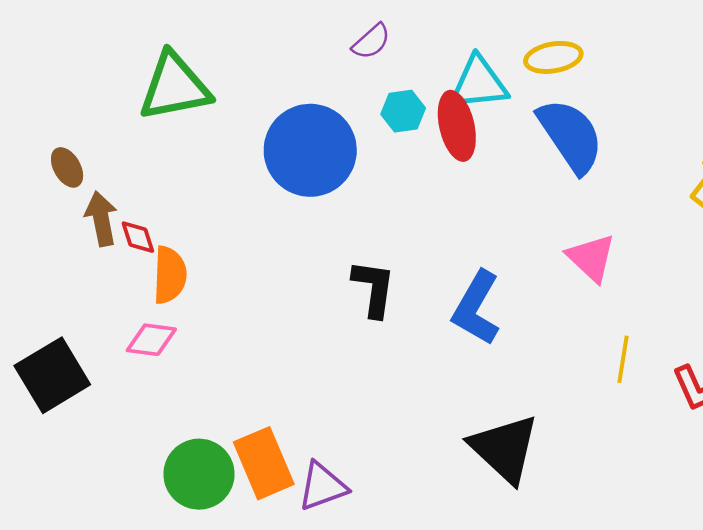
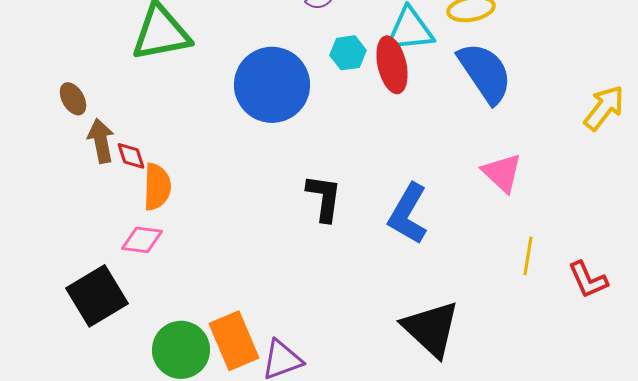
black square: (52, 375) -> (97, 296), moved

